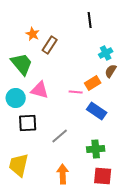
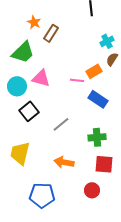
green trapezoid: (22, 64) -> (23, 52), turned 85
black square: (28, 123) -> (29, 111), turned -36
orange arrow: (63, 174) -> (64, 162), turned -78

